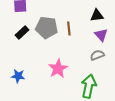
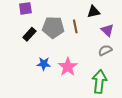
black triangle: (97, 15) -> (94, 12), moved
blue star: (18, 76) -> (44, 64), moved

